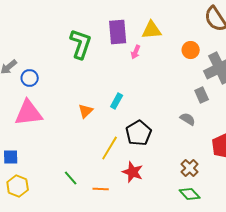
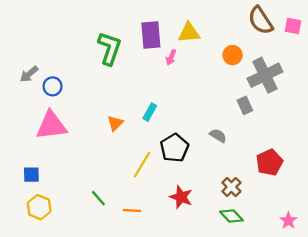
gray semicircle: (188, 119) -> (218, 136), moved
red star: (133, 172) -> (181, 197), moved

